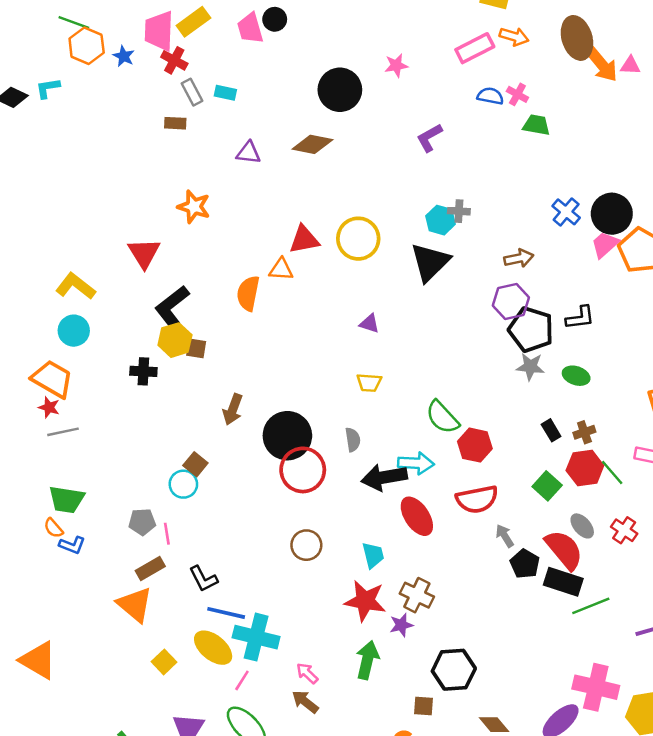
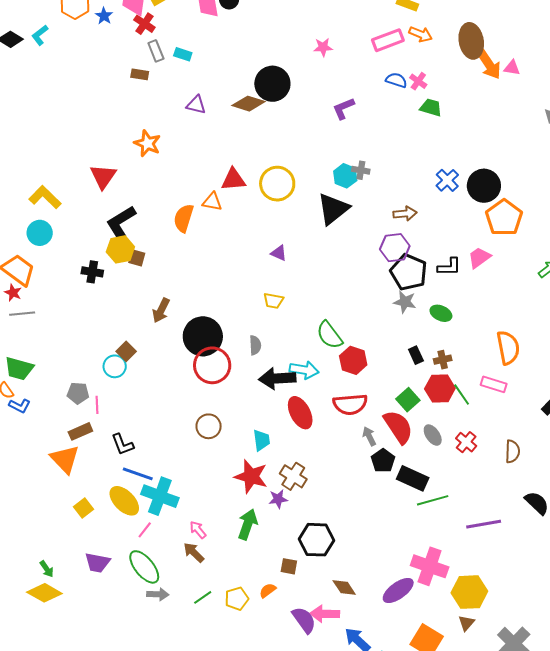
cyan L-shape: (48, 88) -> (40, 35), turned -35
black circle: (340, 90) -> (272, 84), moved
pink trapezoid: (605, 245) -> (479, 258), moved
red semicircle: (564, 550) -> (398, 427), moved

